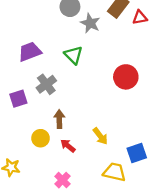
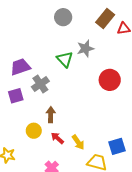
gray star: (90, 23) -> (85, 48), moved, turned 30
purple trapezoid: (30, 52) -> (20, 67), moved
yellow arrow: (100, 136) -> (78, 142), moved

